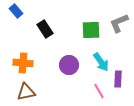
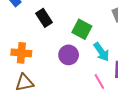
green square: (91, 30) -> (82, 29), moved, turned 30

